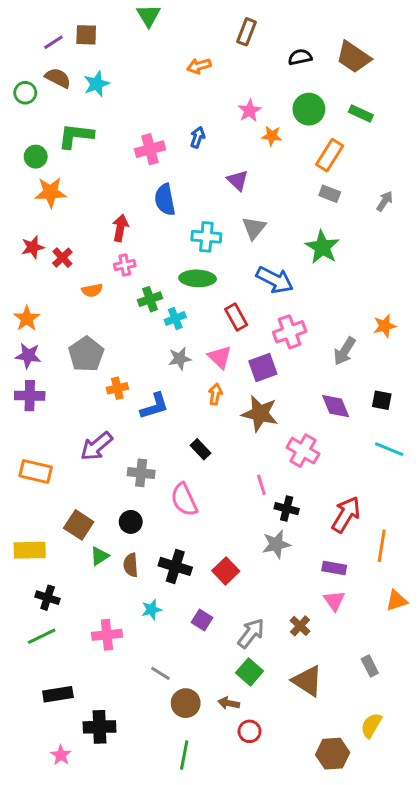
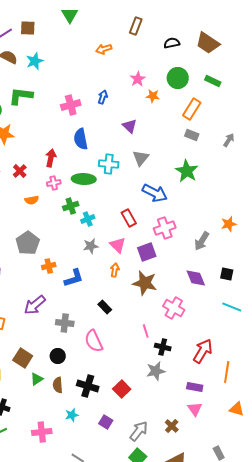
red cross: (62, 258) -> (20, 171), moved
green ellipse: (198, 278) -> (84, 179), moved
orange triangle: (397, 601) -> (237, 409), turned 35

